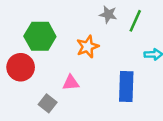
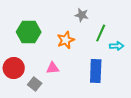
green line: (135, 21) -> (101, 33), moved
red circle: (21, 67) -> (14, 68), moved

